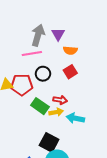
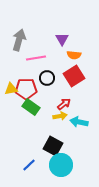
gray arrow: (38, 35) -> (19, 40), moved
red square: (70, 72) -> (74, 76), size x1.5
red arrow: (60, 100) -> (64, 104), turned -48
green rectangle: (40, 106) -> (31, 107), moved

